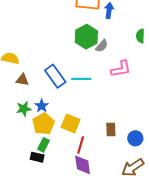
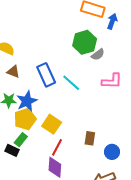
cyan line: (81, 79) -> (71, 83), turned 30
blue star: (42, 106) -> (27, 101), size x1.5

